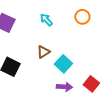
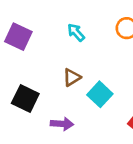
purple arrow: (64, 87) -> (62, 124), moved

